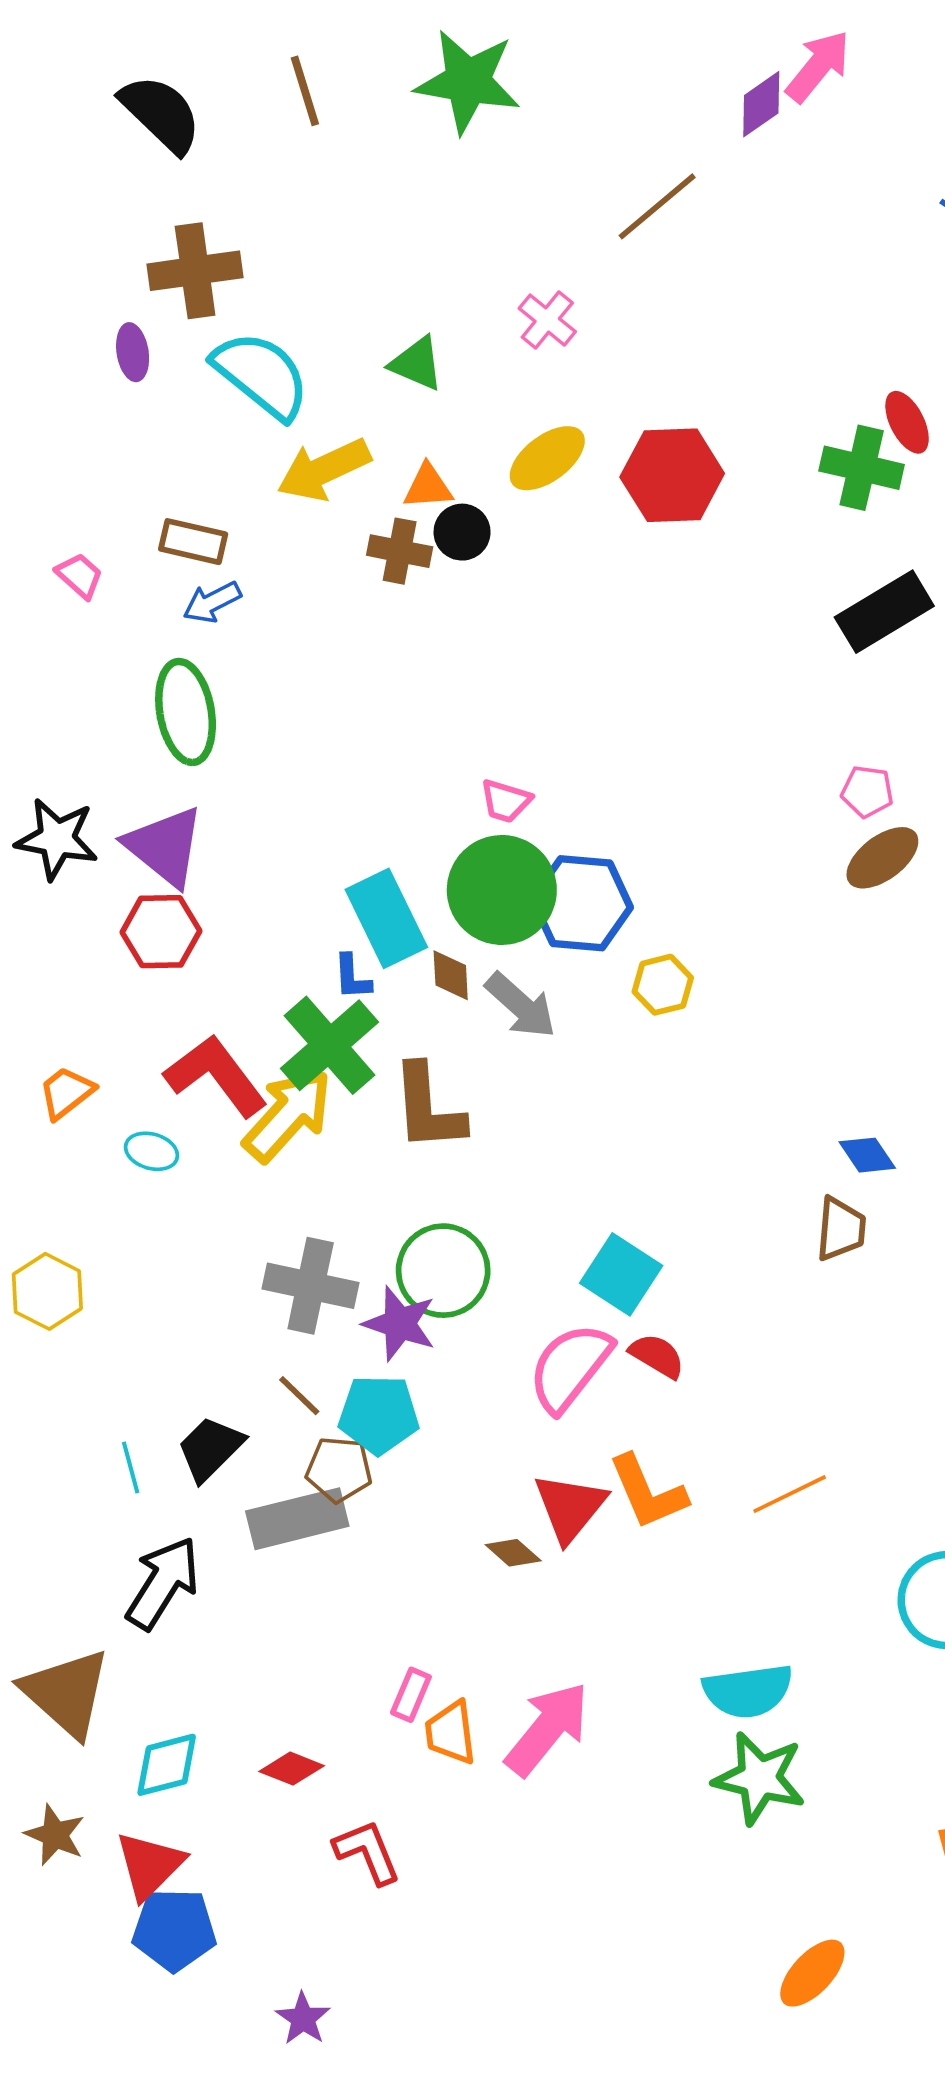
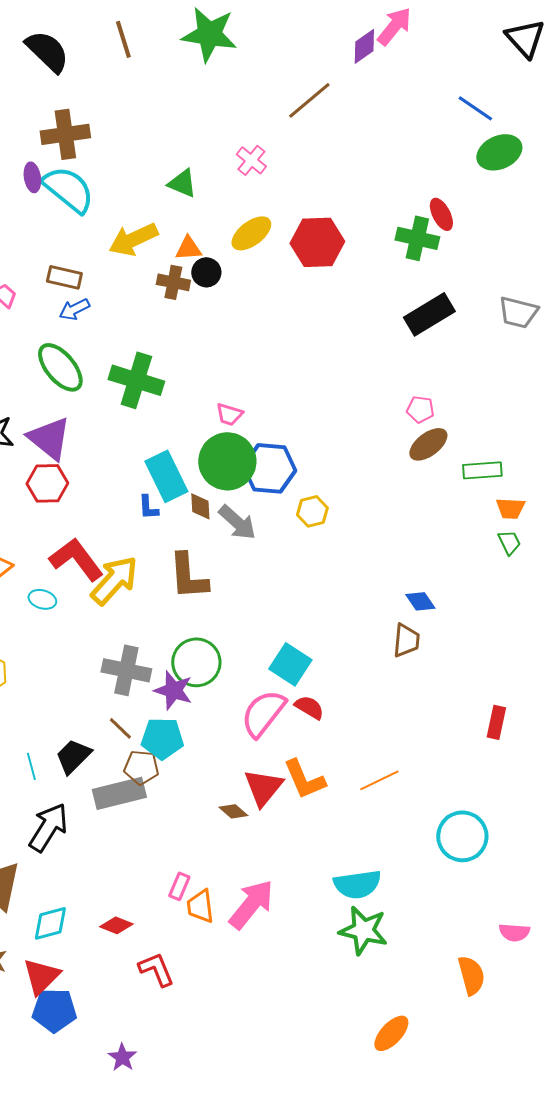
cyan semicircle: (261, 375) -> (68, 189), moved
green ellipse: (186, 712) -> (60, 367), turned -30
green cross: (329, 1045) -> (136, 380), moved, turned -32

